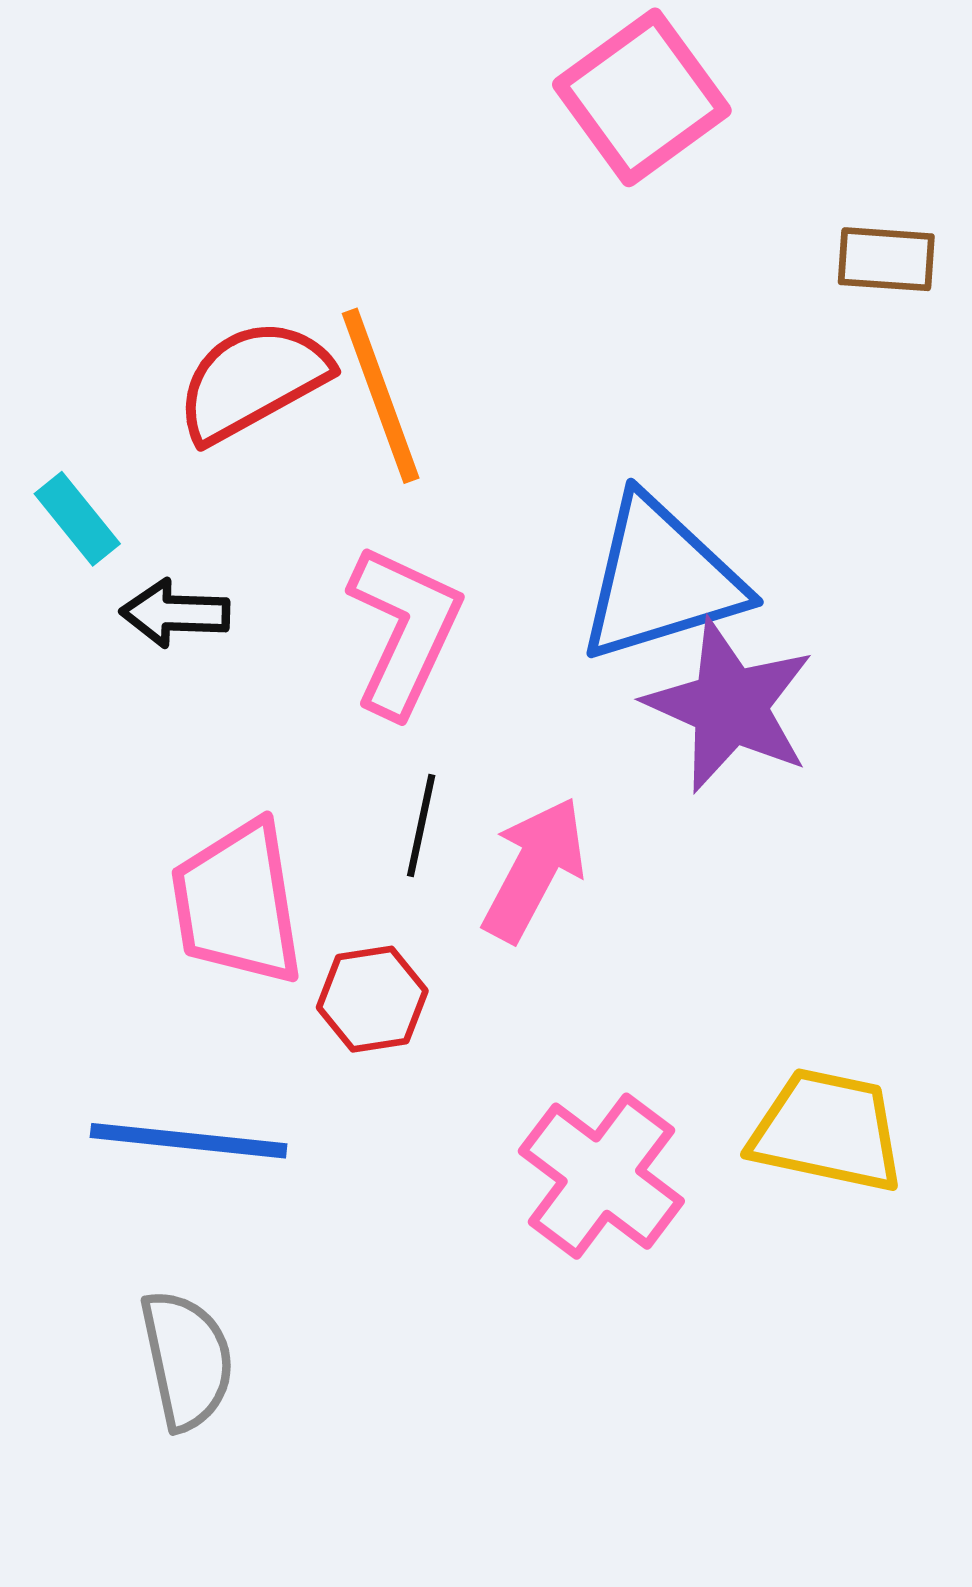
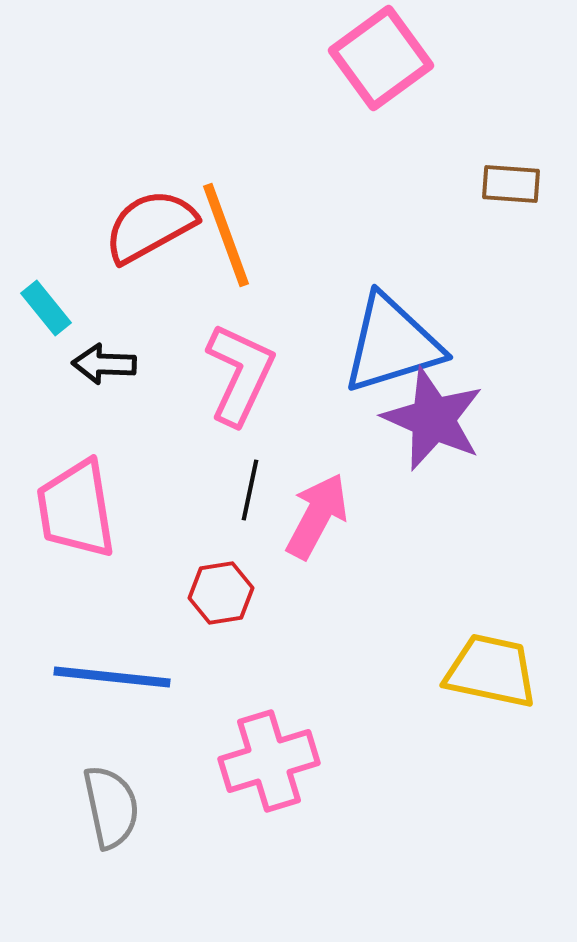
brown rectangle: (886, 259) -> (511, 184), moved
pink trapezoid: (237, 903) -> (76, 509), moved
pink cross: (601, 1176) -> (269, 761), moved, turned 36

